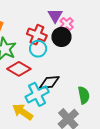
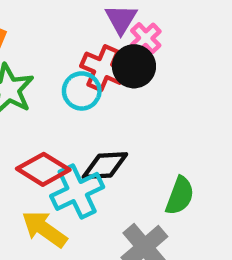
red cross: (37, 35) -> (103, 68), moved
red diamond: (19, 69) -> (43, 169), moved
green semicircle: (84, 95) -> (180, 196), turned 30

